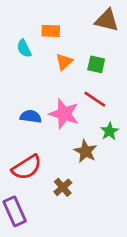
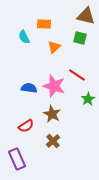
green square: (96, 64) -> (80, 38), moved
brown star: (85, 151) -> (52, 114), moved
red semicircle: (27, 167) -> (26, 126), size x0.7

